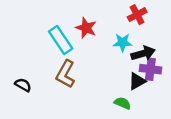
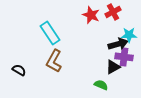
red star: (86, 28) -> (91, 15), moved
cyan star: (123, 42) -> (129, 35), moved

